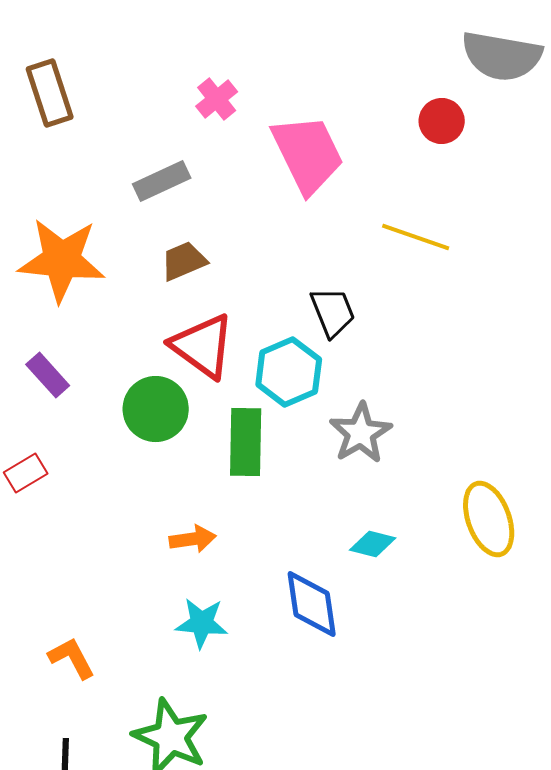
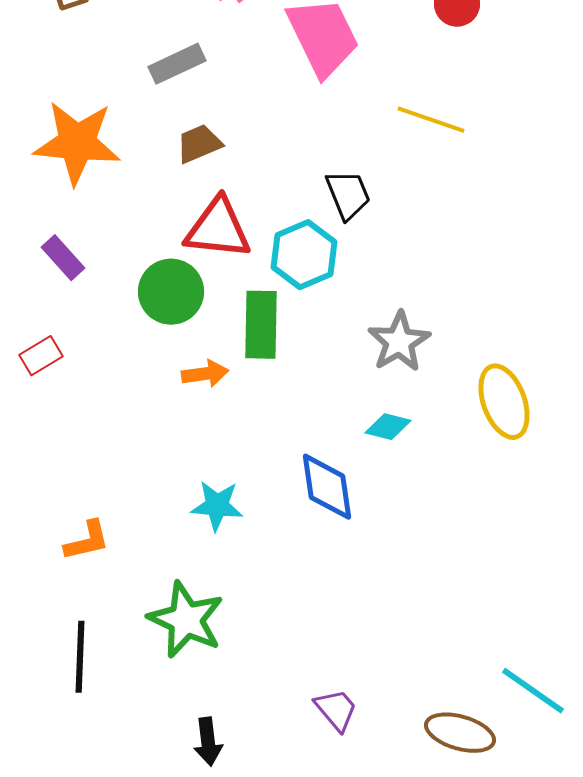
red triangle: (203, 346) -> (218, 229), turned -30
gray star: (361, 433) -> (399, 342), moved
orange arrow: (193, 539) -> (205, 374), moved
orange L-shape: (72, 658) -> (87, 541), turned 105

